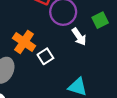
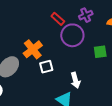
white arrow: (79, 37) -> (75, 80), moved

